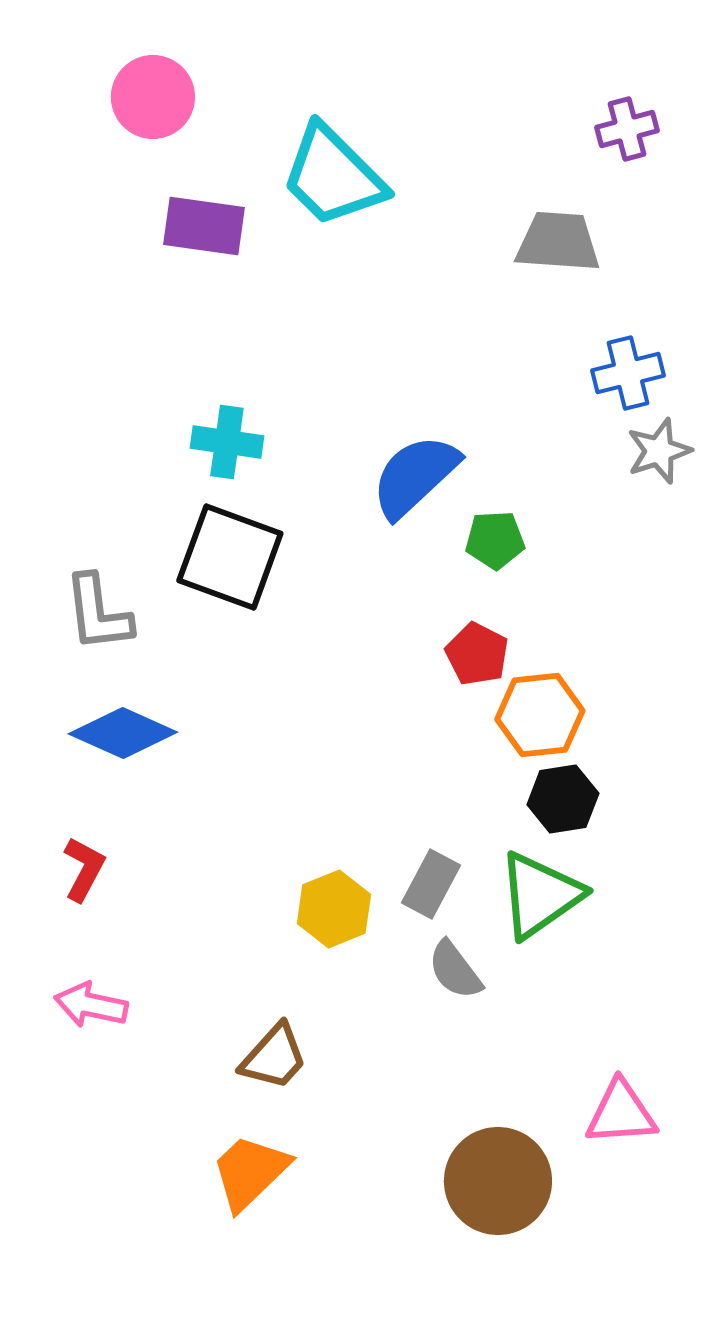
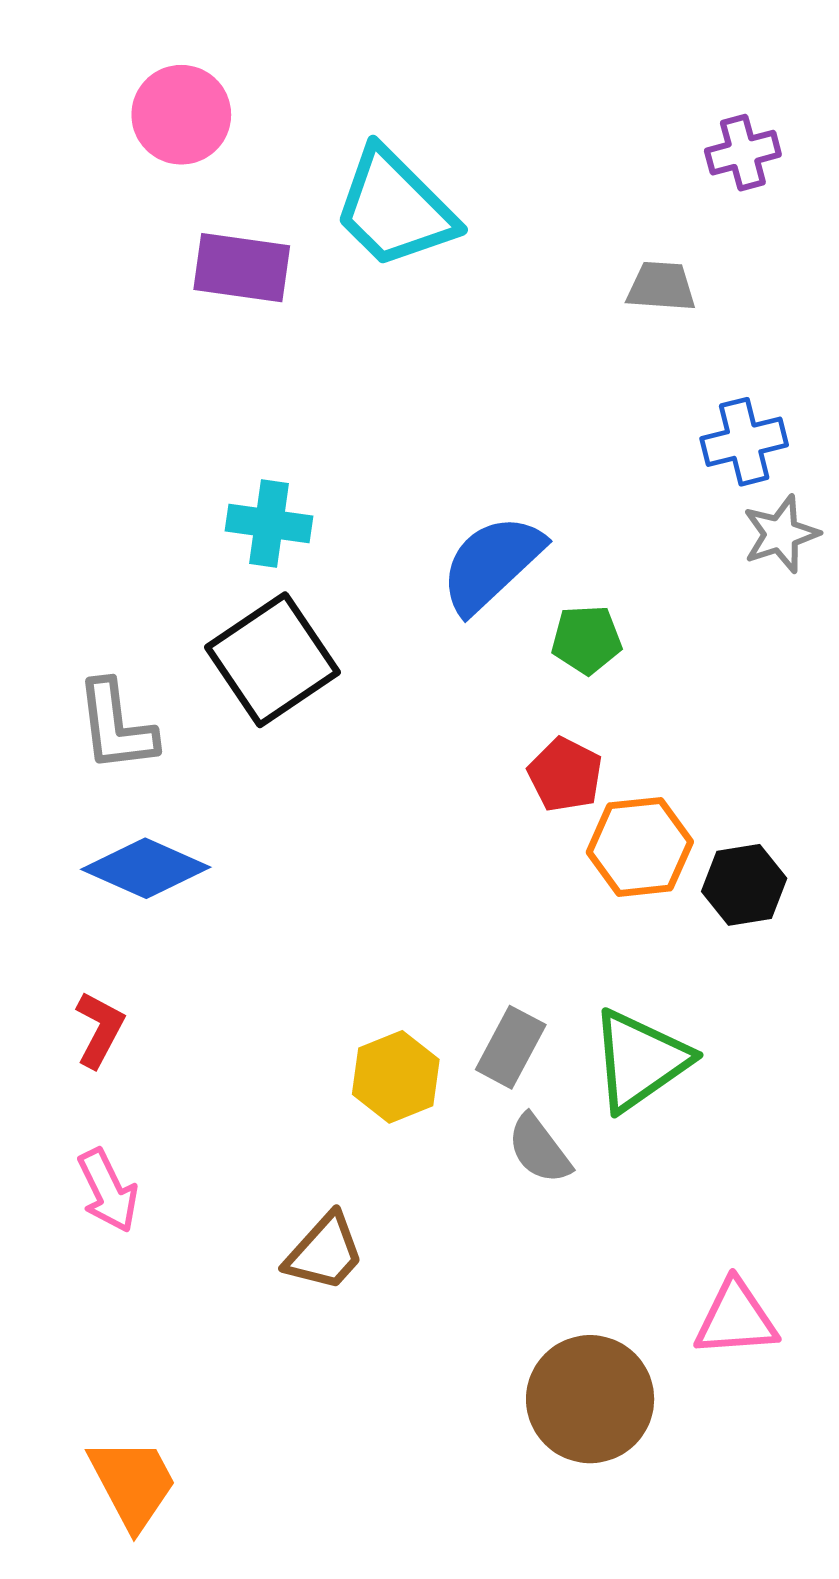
gray trapezoid: (558, 242) -> (661, 287), size x0.7
black square: (230, 557) -> (273, 660), turned 36
black hexagon: (563, 799) -> (744, 885), moved
pink arrow: (91, 1005) -> (108, 1191), turned -128
orange trapezoid: (250, 1172) -> (133, 1483), moved, turned 106

